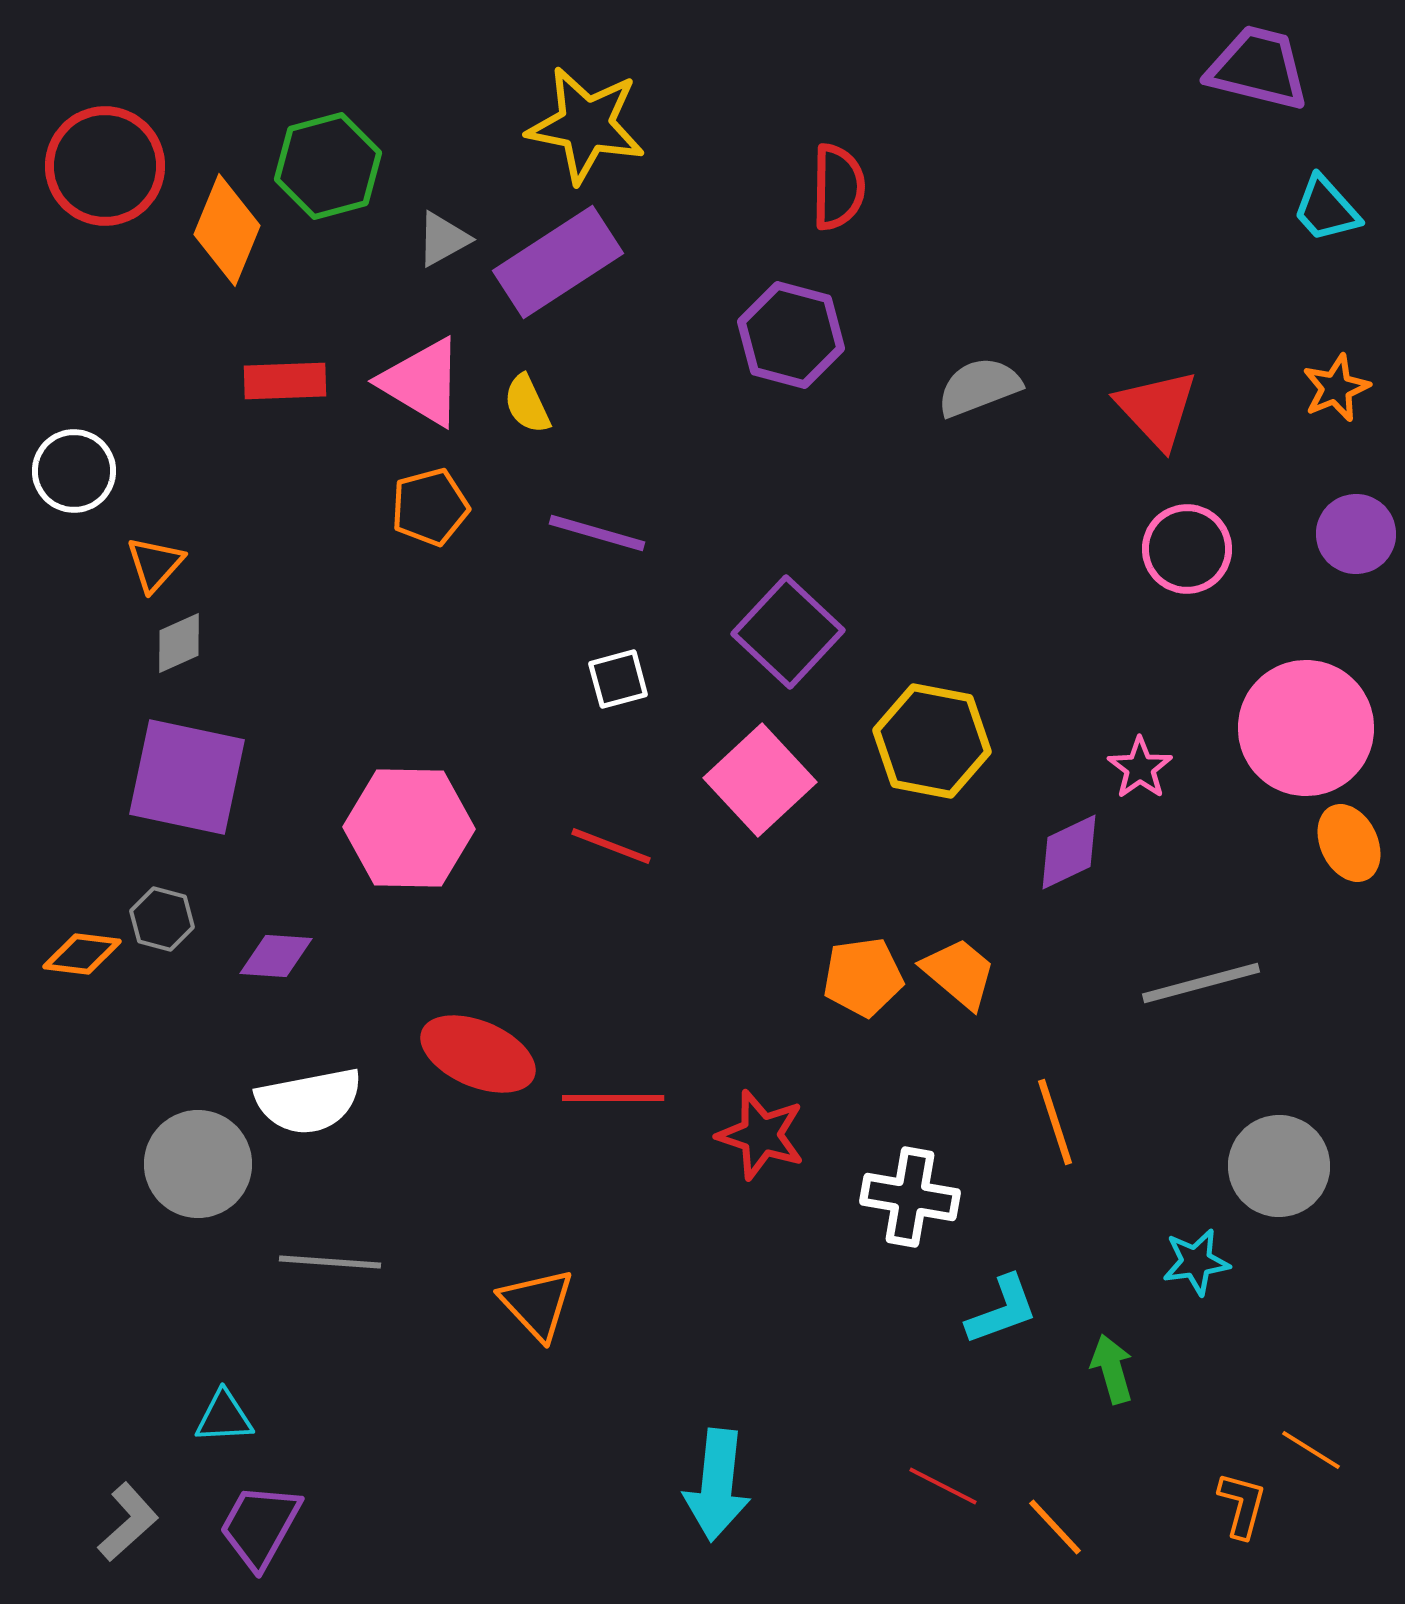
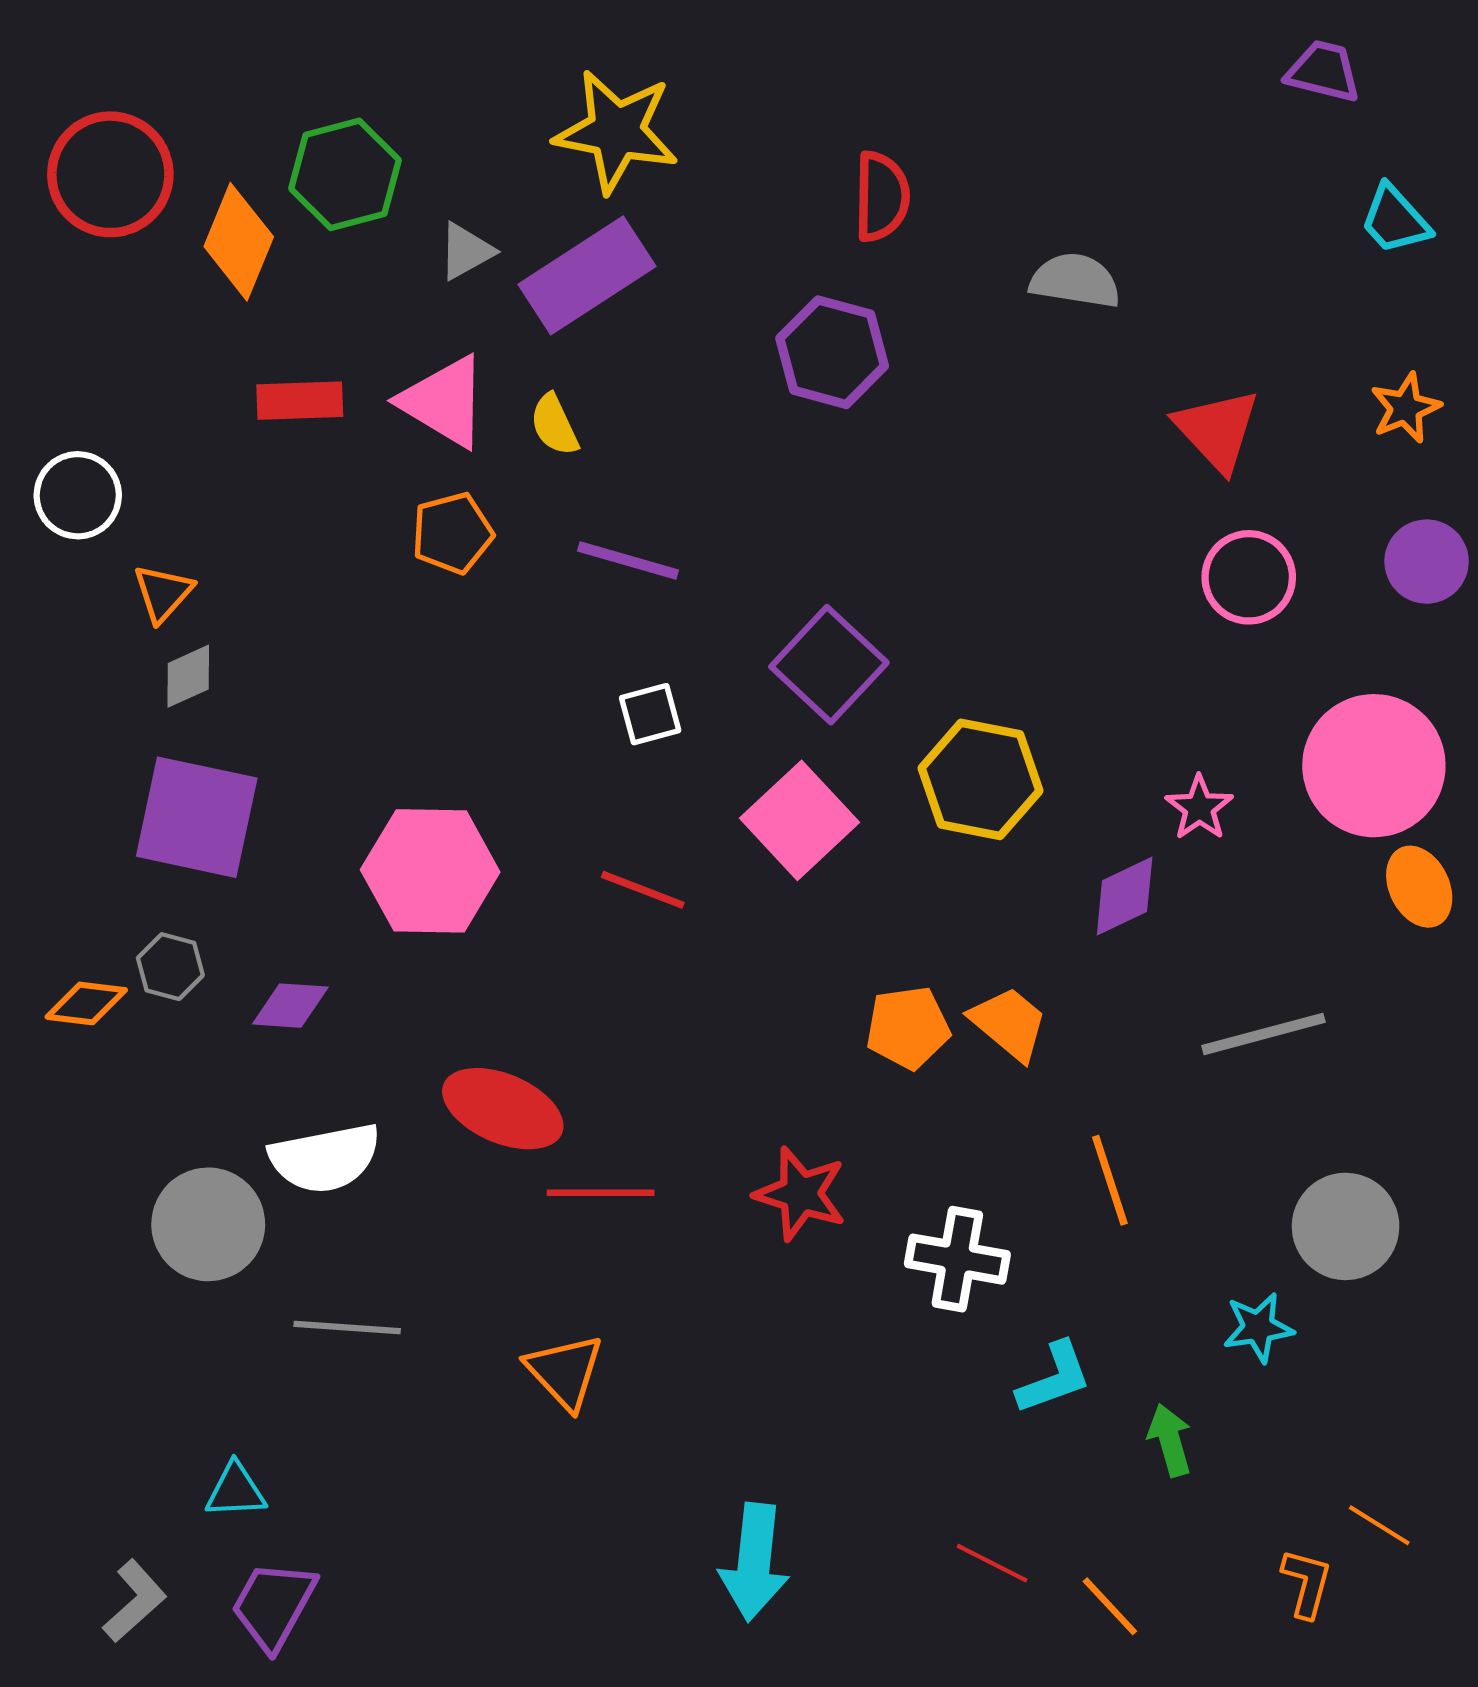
purple trapezoid: (1258, 68) -> (1323, 71), size x0.7
gray semicircle: (979, 387) -> (1075, 281), moved, turned 30
red line: (613, 1098) -> (601, 1193), moved

